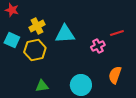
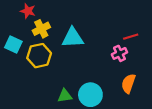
red star: (12, 10) -> (28, 11), moved
pink cross: (98, 46) -> (119, 53), moved
green triangle: (42, 86) -> (65, 96), moved

